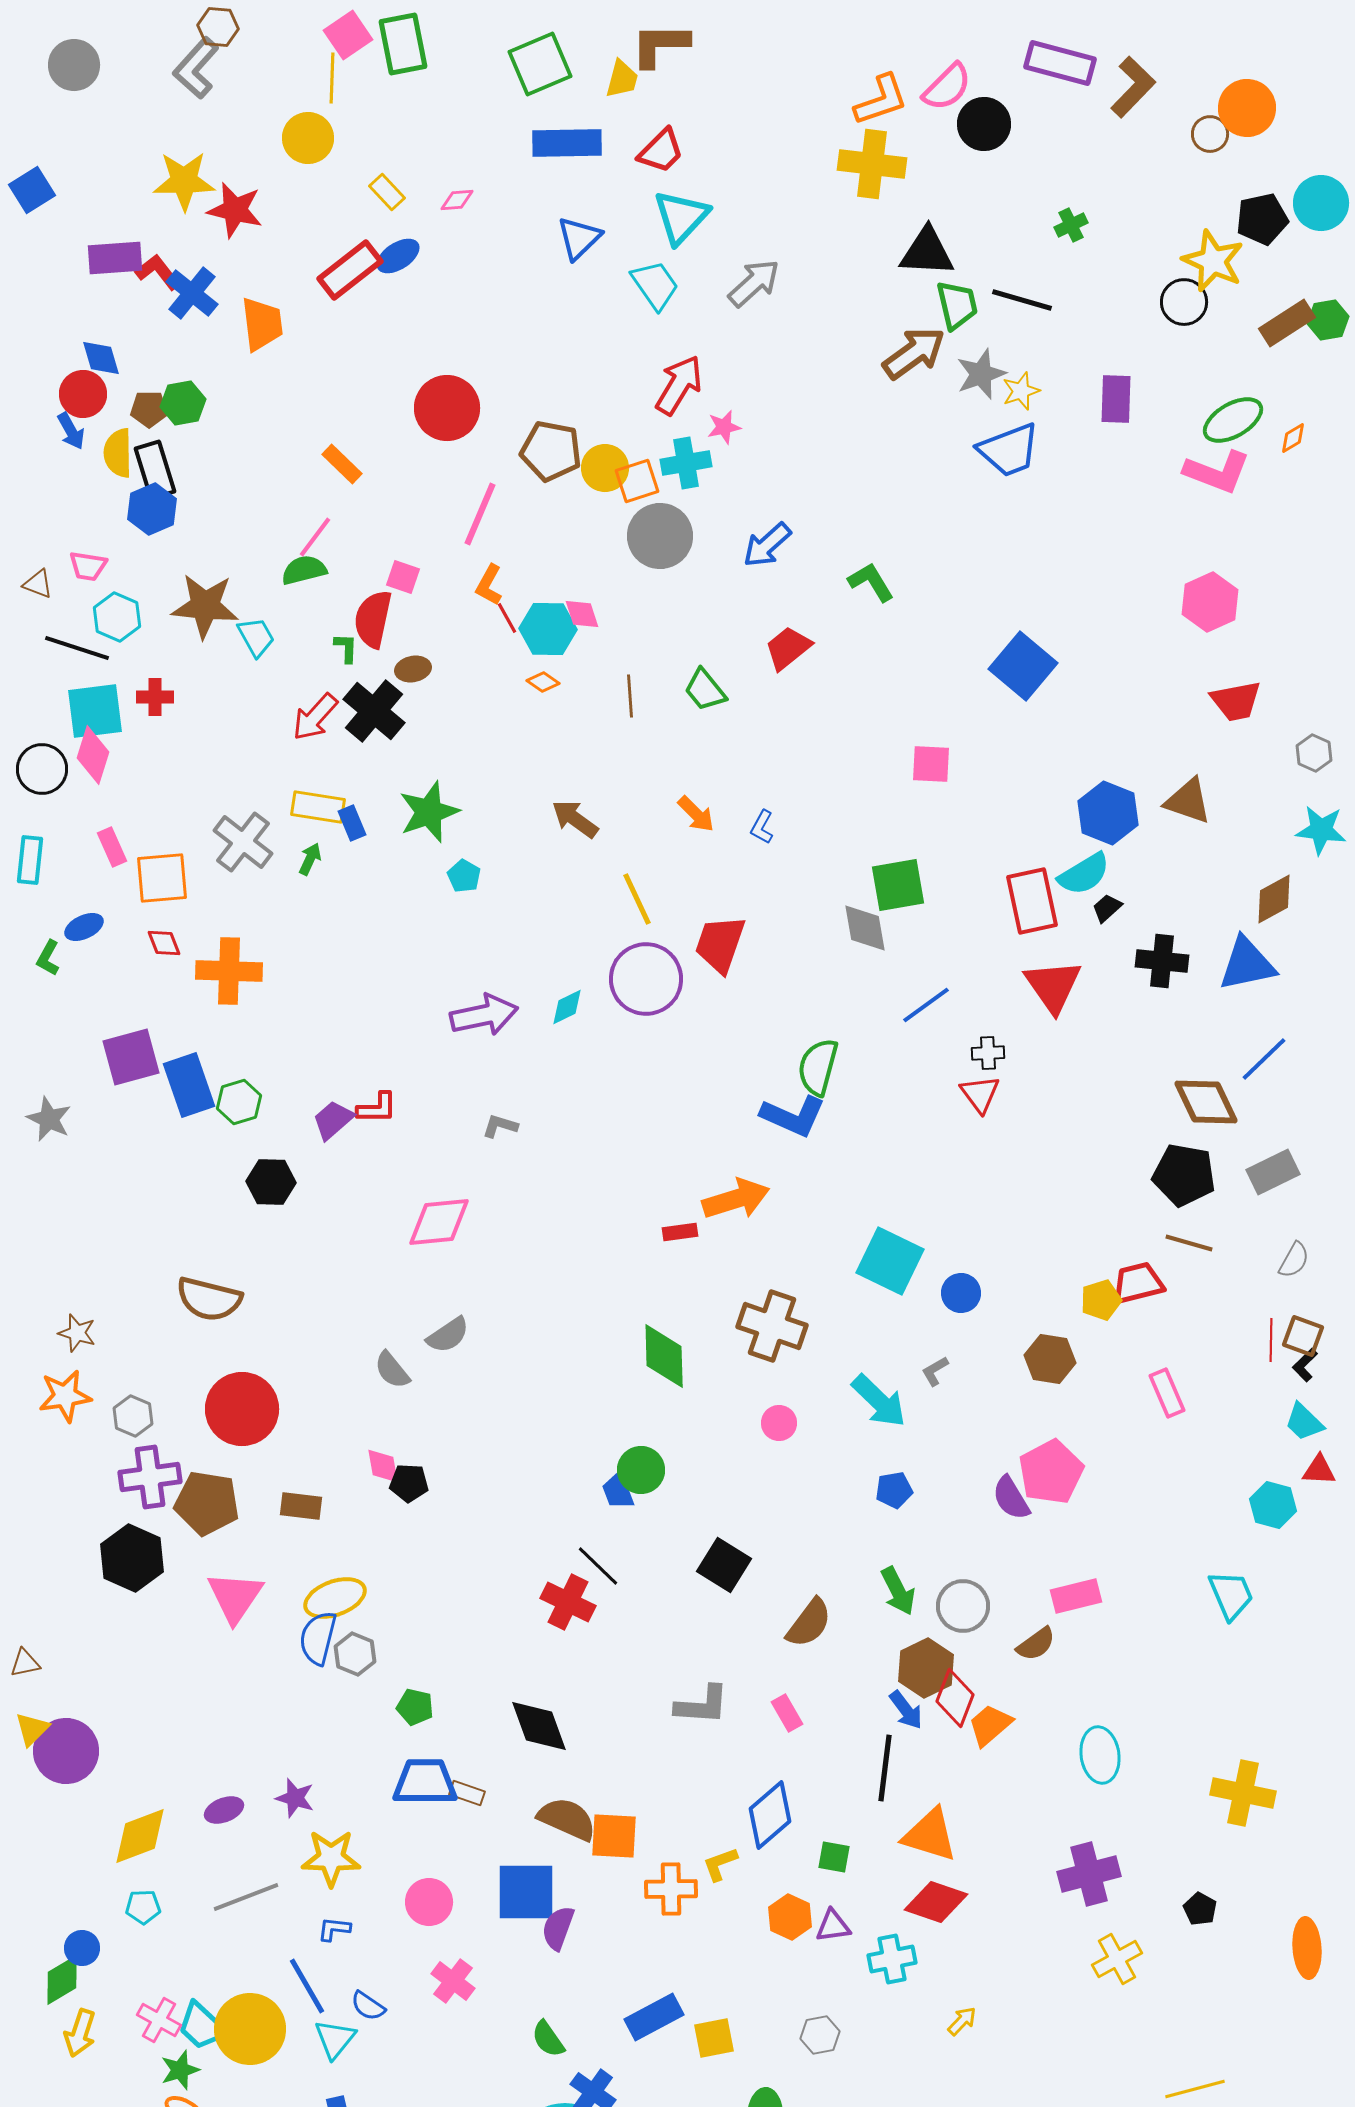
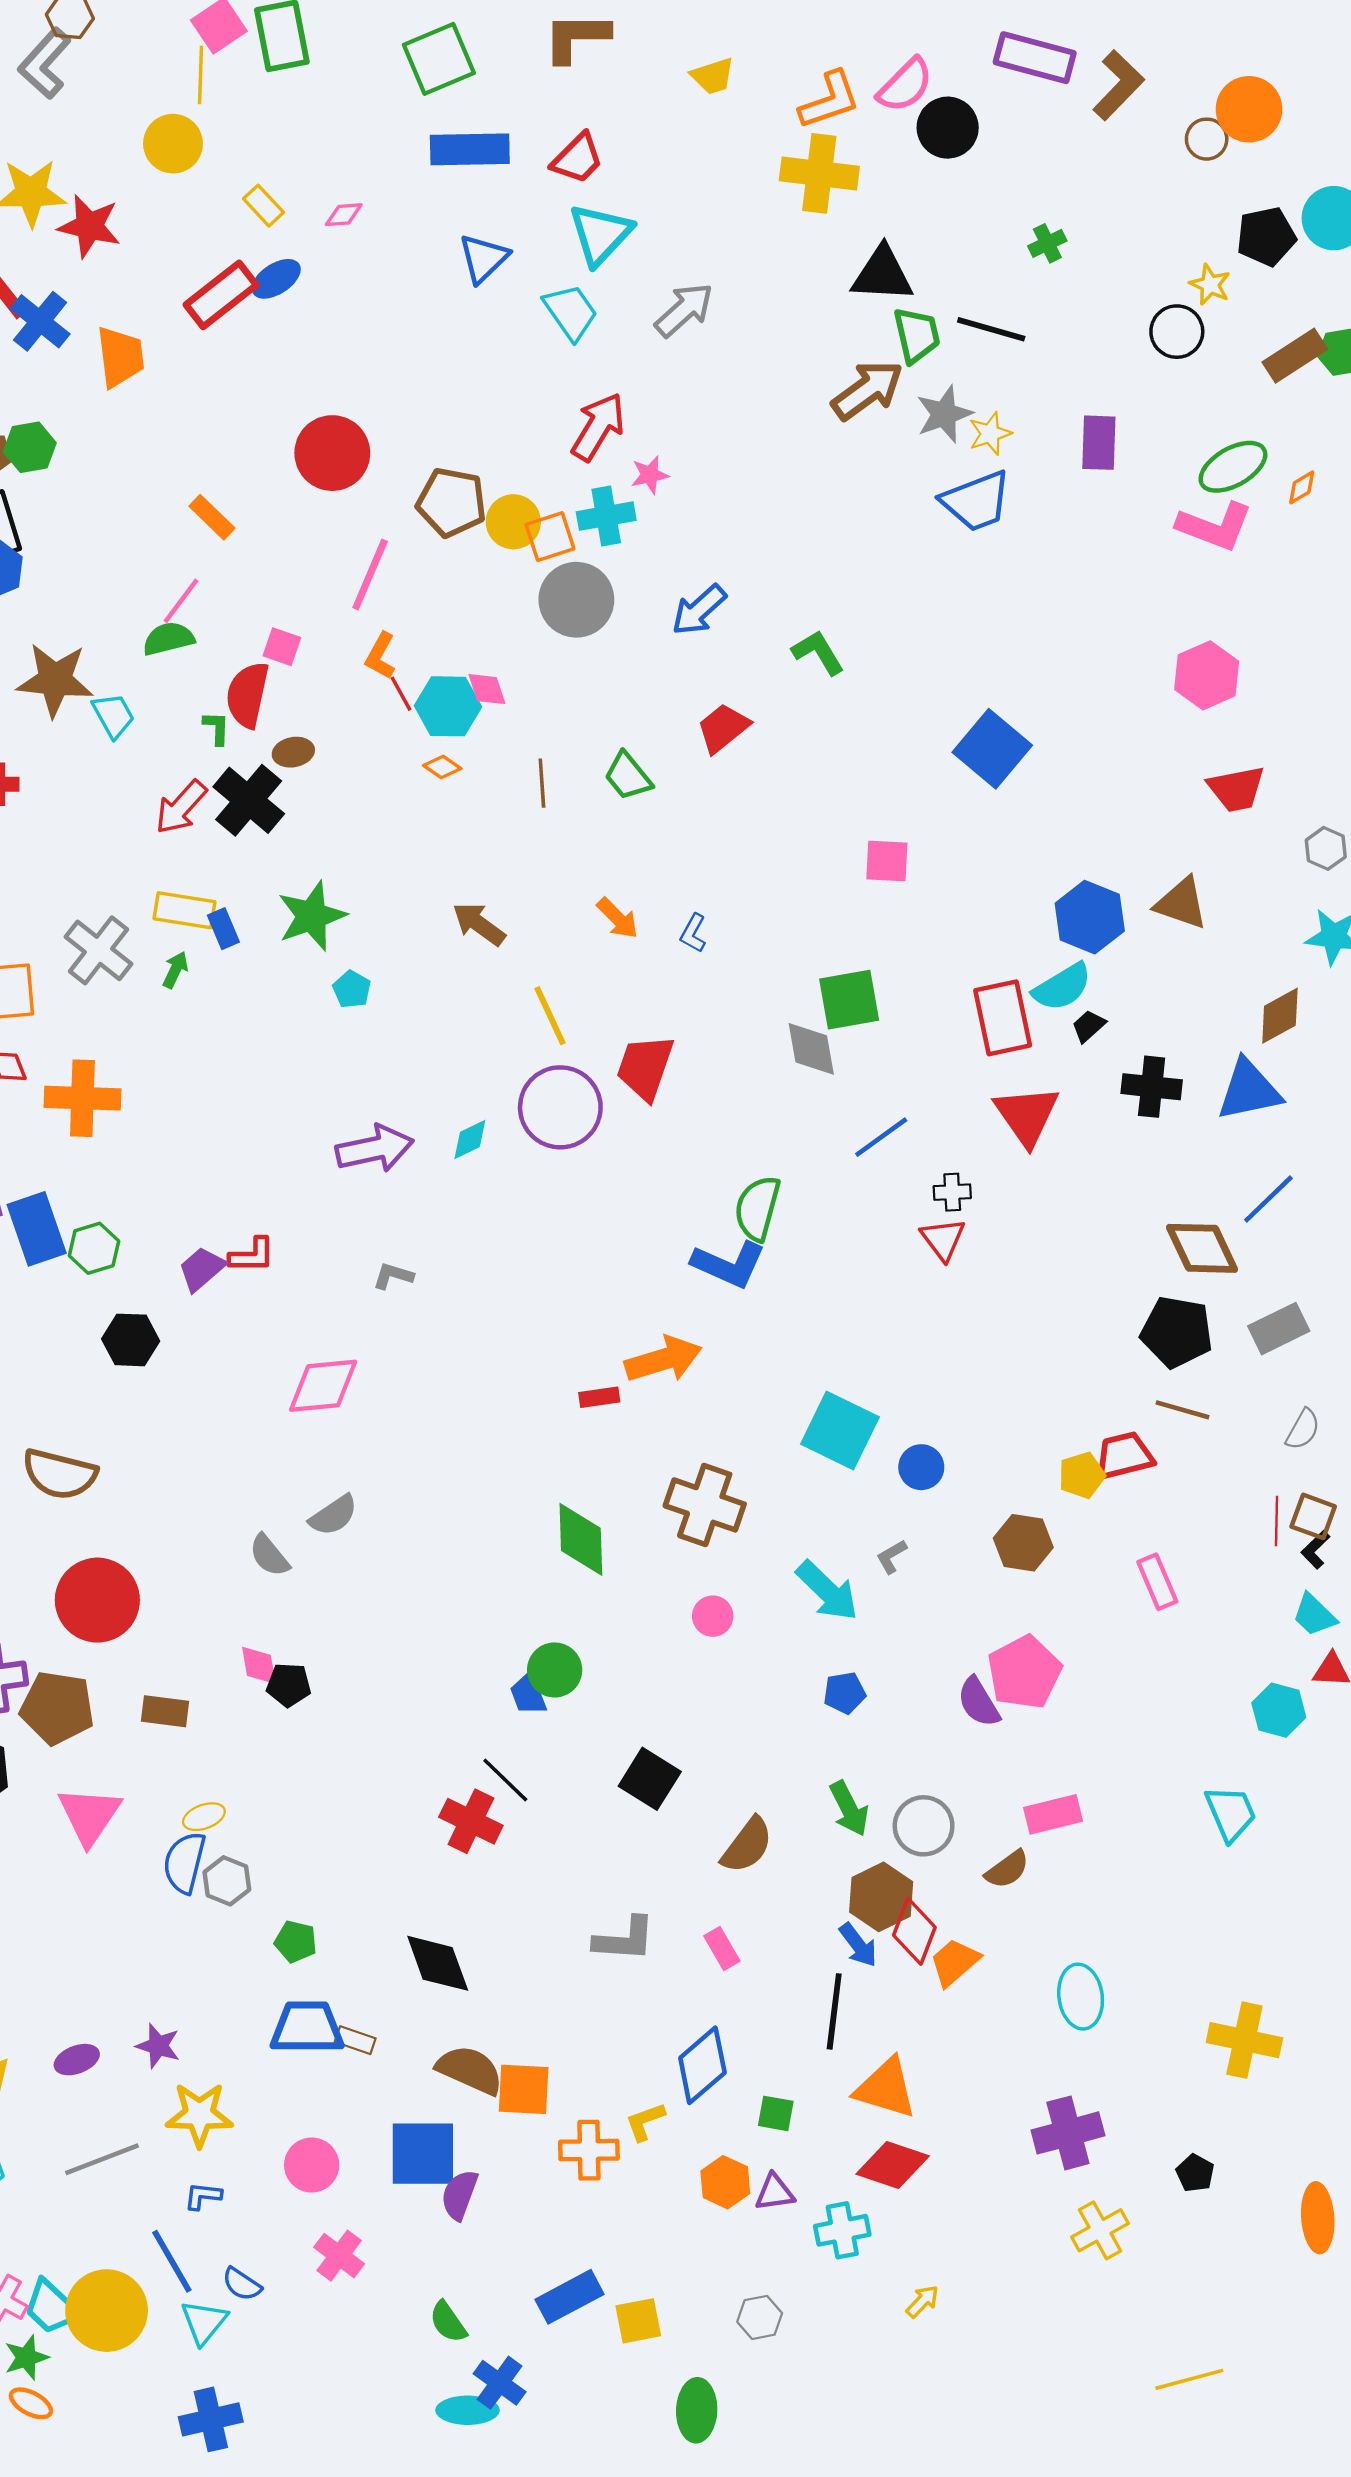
yellow trapezoid: (622, 79) -> (713, 76), moved, turned 57
yellow star: (1213, 261) -> (1210, 285), size x0.6
yellow ellipse: (335, 1598) -> (204, 1817), size x0.6

